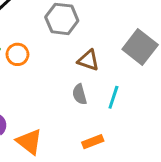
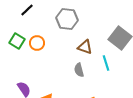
cyan line: (113, 97) -> (106, 63), moved, turned -35

